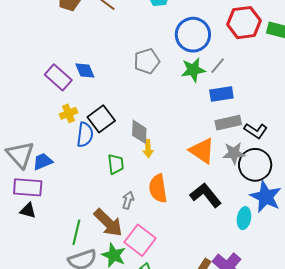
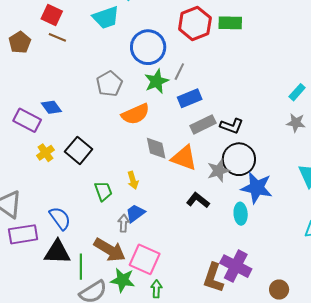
gray diamond: (139, 132) -> (156, 148), moved
blue semicircle: (85, 135) -> (60, 218), moved, turned -30
yellow arrow: (148, 149) -> (133, 180), moved
gray star: (234, 153) -> (218, 171), moved
blue trapezoid: (43, 162) -> (135, 213), moved
orange semicircle: (158, 188) -> (135, 114), moved, turned -92
black L-shape: (206, 195) -> (198, 200), size x0.7
black triangle: (28, 211) -> (57, 252), moved, size x1.6

